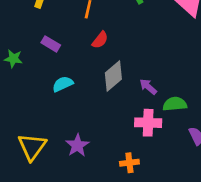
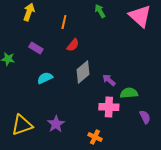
yellow triangle: (32, 147) -> (22, 125), turned 35
orange cross: (129, 163) -> (95, 137), turned 32

